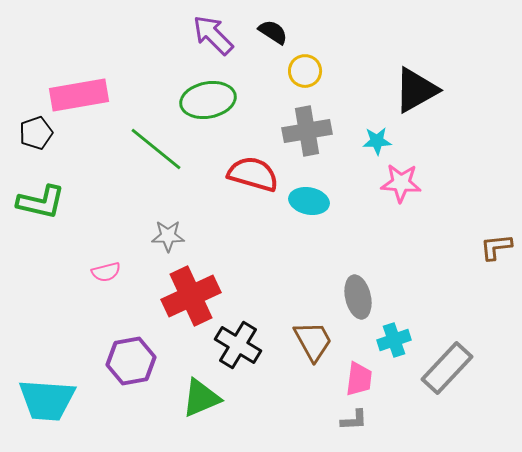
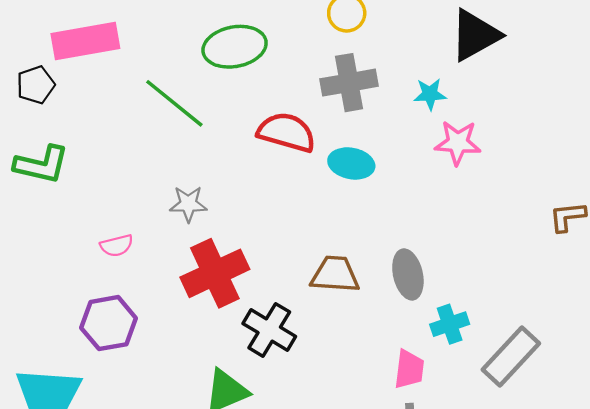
brown trapezoid: (313, 341) -> (335, 274), moved, turned -57
purple hexagon: (131, 361) -> (109, 323), moved

